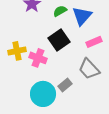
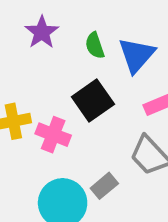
green semicircle: (60, 11) -> (95, 46), turned -80

